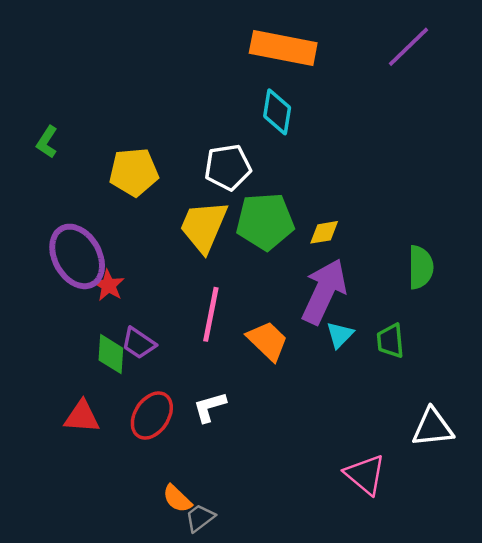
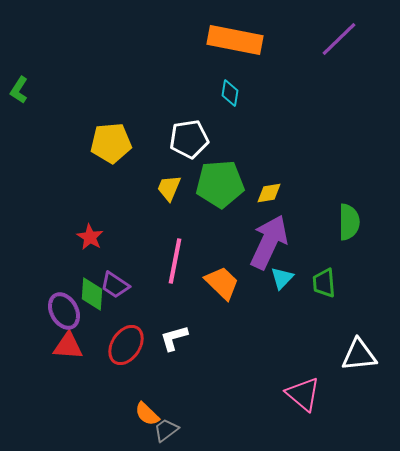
cyan diamond: (277, 112) -> (230, 93), size x0.7
green L-shape: (47, 142) -> (19, 90), moved
yellow trapezoid: (204, 226) -> (169, 188), size x0.6
purple ellipse: (77, 256) -> (64, 311), moved, size x0.7

